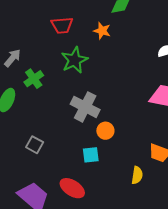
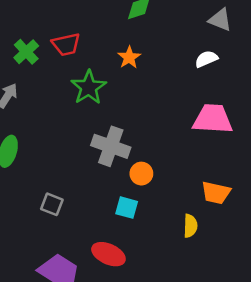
orange star: (102, 31) -> (129, 57), moved, turned 30
green cross: (34, 79) -> (26, 52), moved
cyan square: (91, 155) -> (127, 208), turned 30

